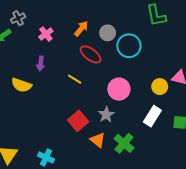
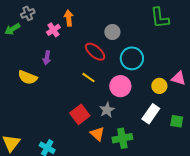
orange arrow: (81, 29) -> (69, 18), moved, turned -49
cyan circle: (129, 46) -> (132, 58), moved
yellow line: (75, 79) -> (89, 78), moved
green cross: (124, 143) -> (122, 138), turned 36

